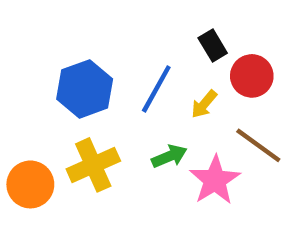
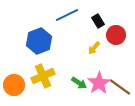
blue line: (156, 89) -> (67, 15), moved, turned 35
brown line: (258, 145) -> (120, 87), moved
green arrow: (169, 156) -> (79, 83), moved, turned 56

